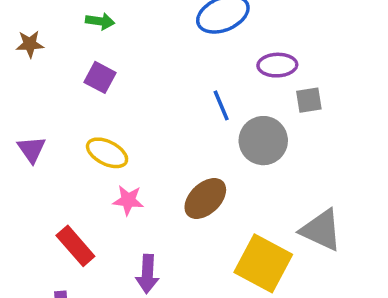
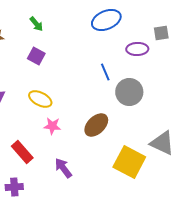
green arrow: (100, 21) -> (36, 24), turned 42
gray square: (309, 100) -> (161, 33), moved
purple arrow: (147, 274) -> (63, 168), turned 140

